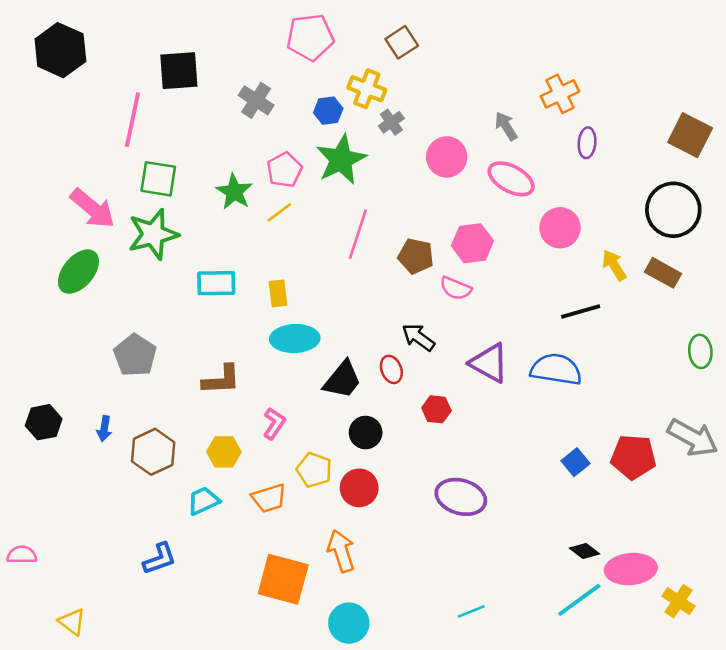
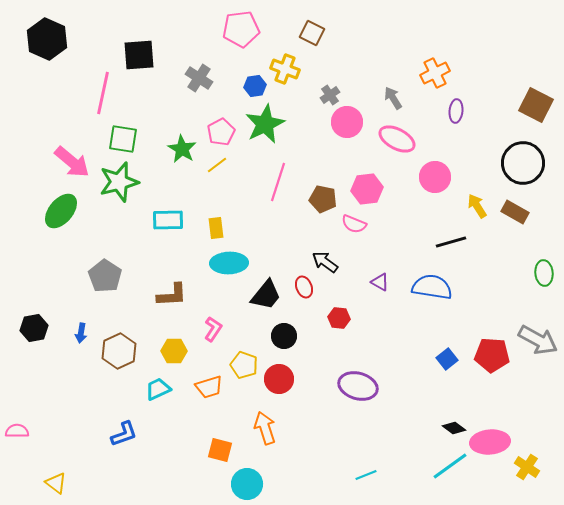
brown square: (402, 42) -> (312, 33), turned -30
gray cross: (391, 122) -> (330, 95), moved
purple triangle: (489, 363) -> (380, 282), size x0.6
orange square: (283, 579) -> (220, 450), size x0.6
cyan circle: (349, 623) -> (247, 484), moved

